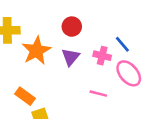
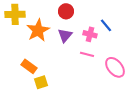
pink ellipse: (129, 73) -> (115, 67), moved
pink line: (98, 94) -> (87, 54), moved

